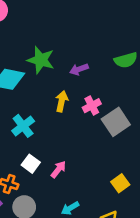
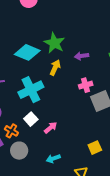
yellow arrow: (62, 101) -> (55, 67), moved
cyan cross: (23, 126) -> (31, 90), size x1.4

